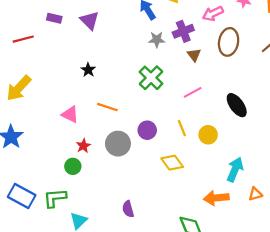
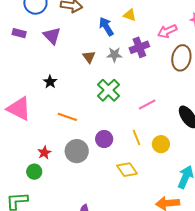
brown triangle: (194, 55) -> (89, 57), moved
pink triangle: (70, 114) -> (19, 109), moved, size x1.5

